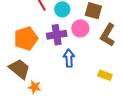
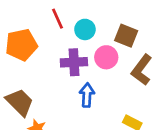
orange pentagon: (26, 38) -> (21, 45), moved

